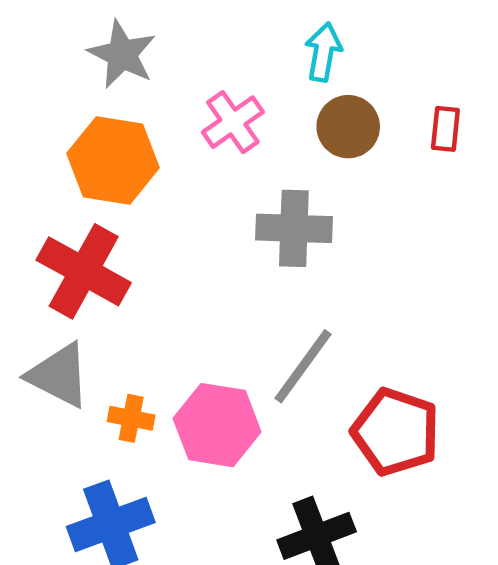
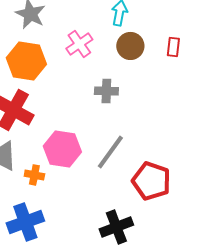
gray cross: (294, 228) -> (106, 91), size x0.7
pink hexagon: (217, 425) -> (62, 149), moved

